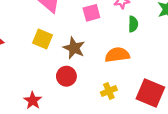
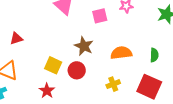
green semicircle: (133, 24) -> (154, 55), moved
yellow square: (42, 39) -> (53, 65), moved

